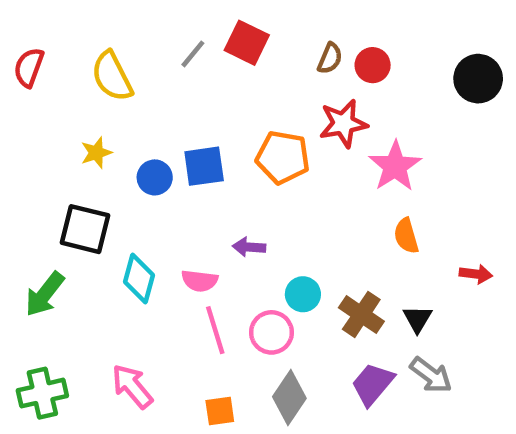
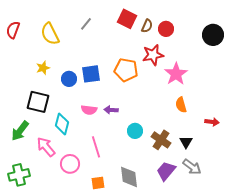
red square: (247, 43) -> (127, 19), moved
pink semicircle: (200, 281) -> (89, 110), moved
pink circle: (271, 332) -> (70, 164), moved
pink arrow: (132, 386) -> (46, 147), moved
gray diamond: (289, 398) -> (129, 177), turned -40

